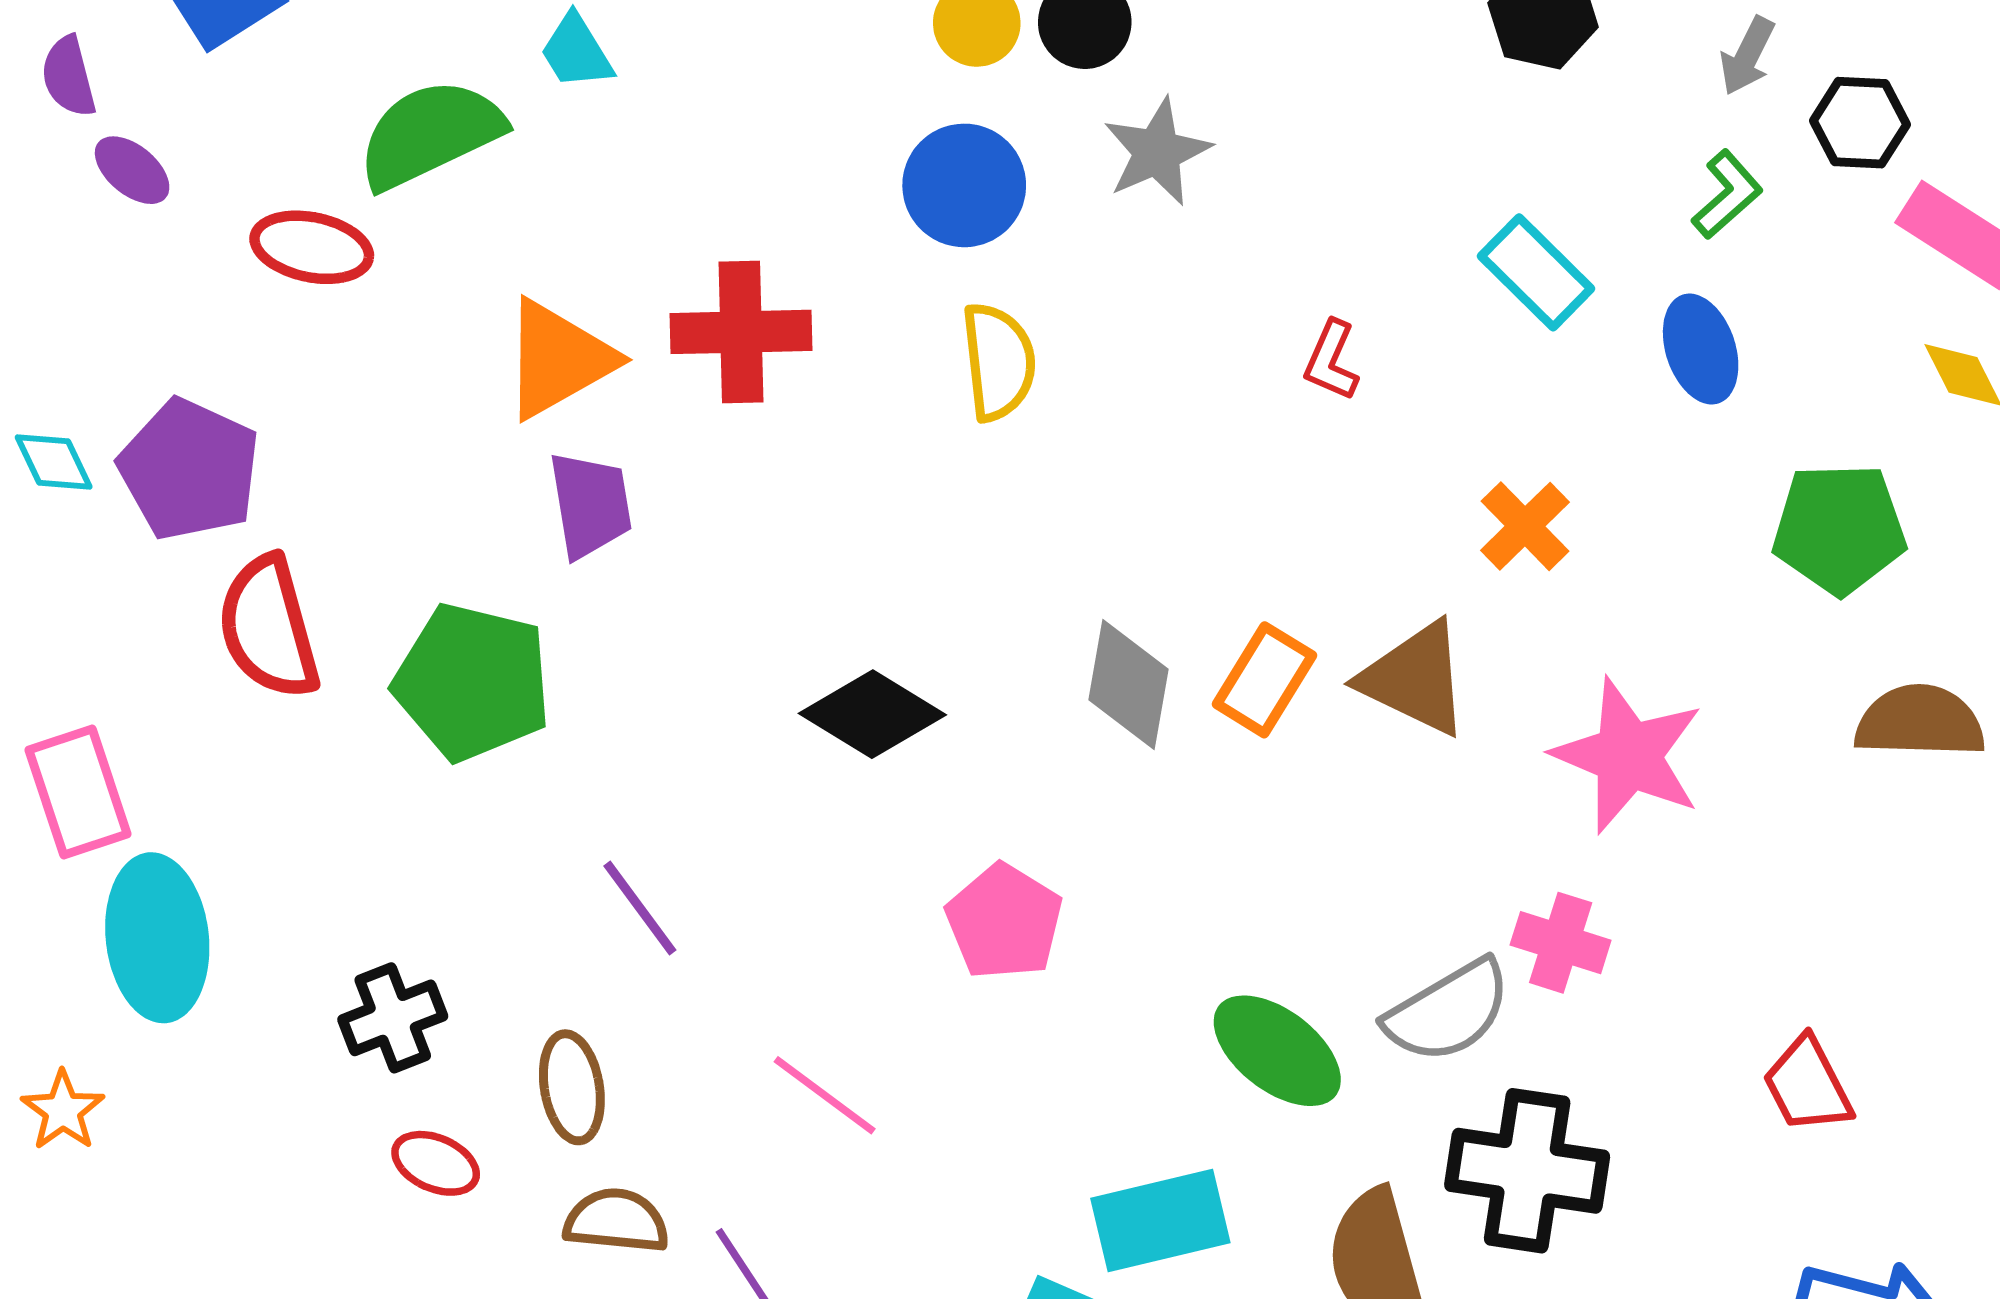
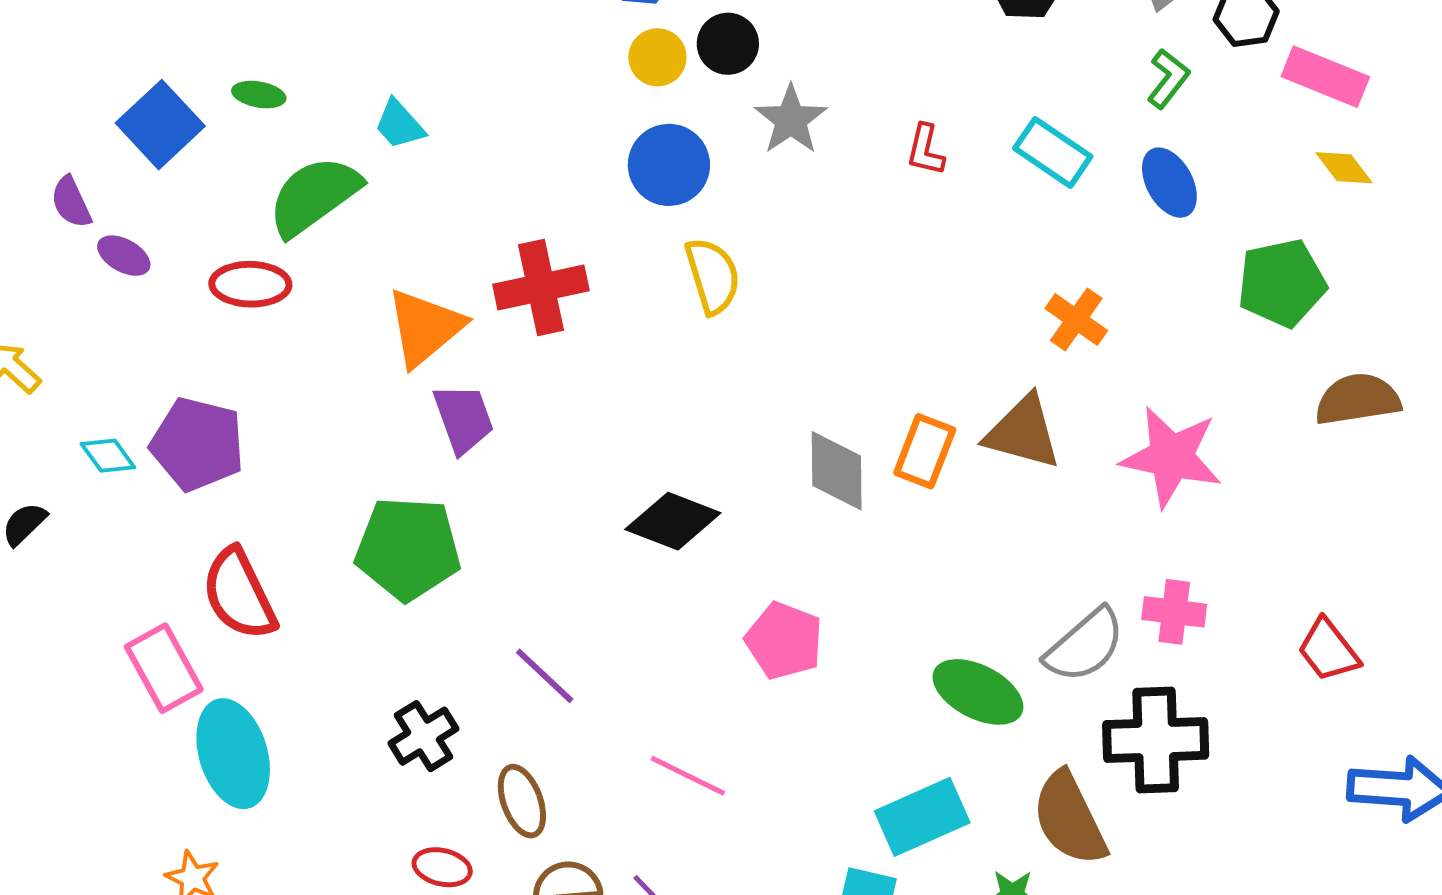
red L-shape: (1331, 361) -> (925, 150), moved
red semicircle: (269, 627) -> (239, 594), moved
pink cross: (1561, 943) -> (1174, 612), moved
black cross: (393, 1018) -> (423, 736), moved

